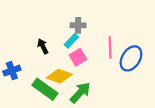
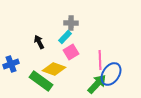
pink line: (110, 47) -> (100, 60), moved
blue ellipse: (131, 58) -> (111, 74), moved
green arrow: (80, 93) -> (97, 84), moved

